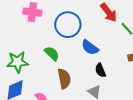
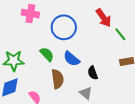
blue semicircle: (90, 47) -> (71, 59), moved

